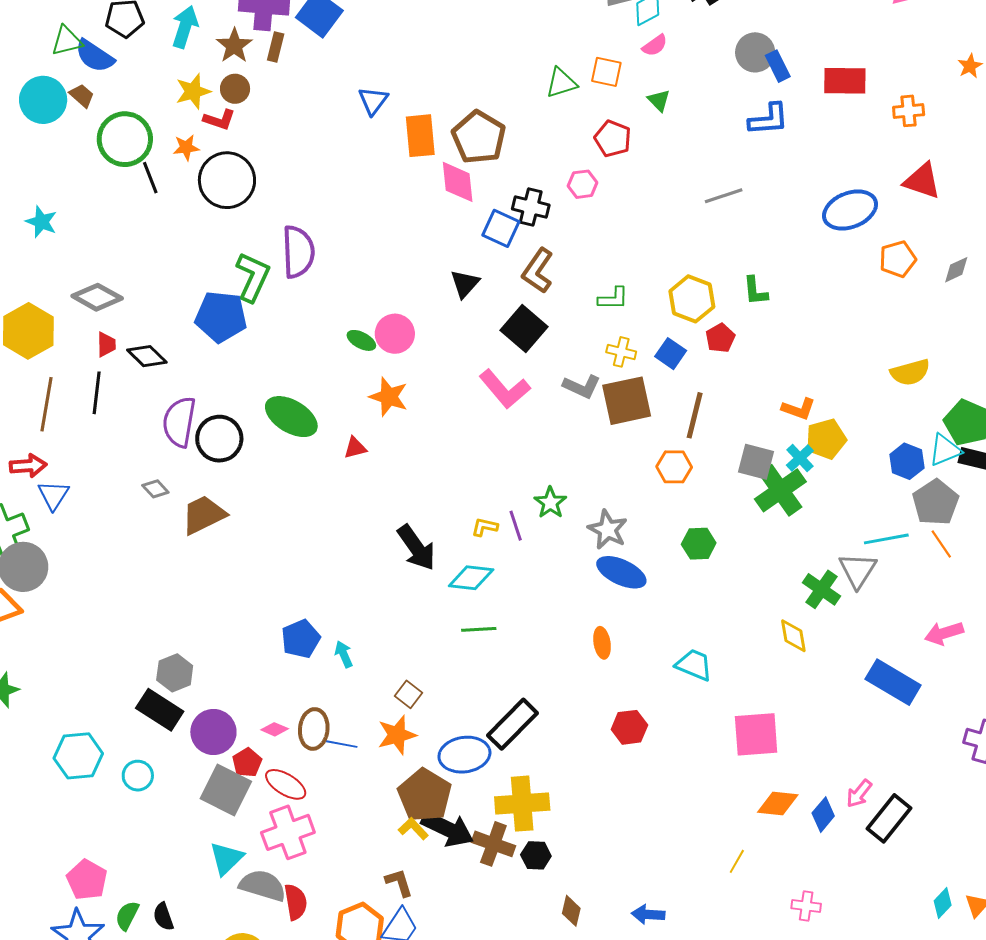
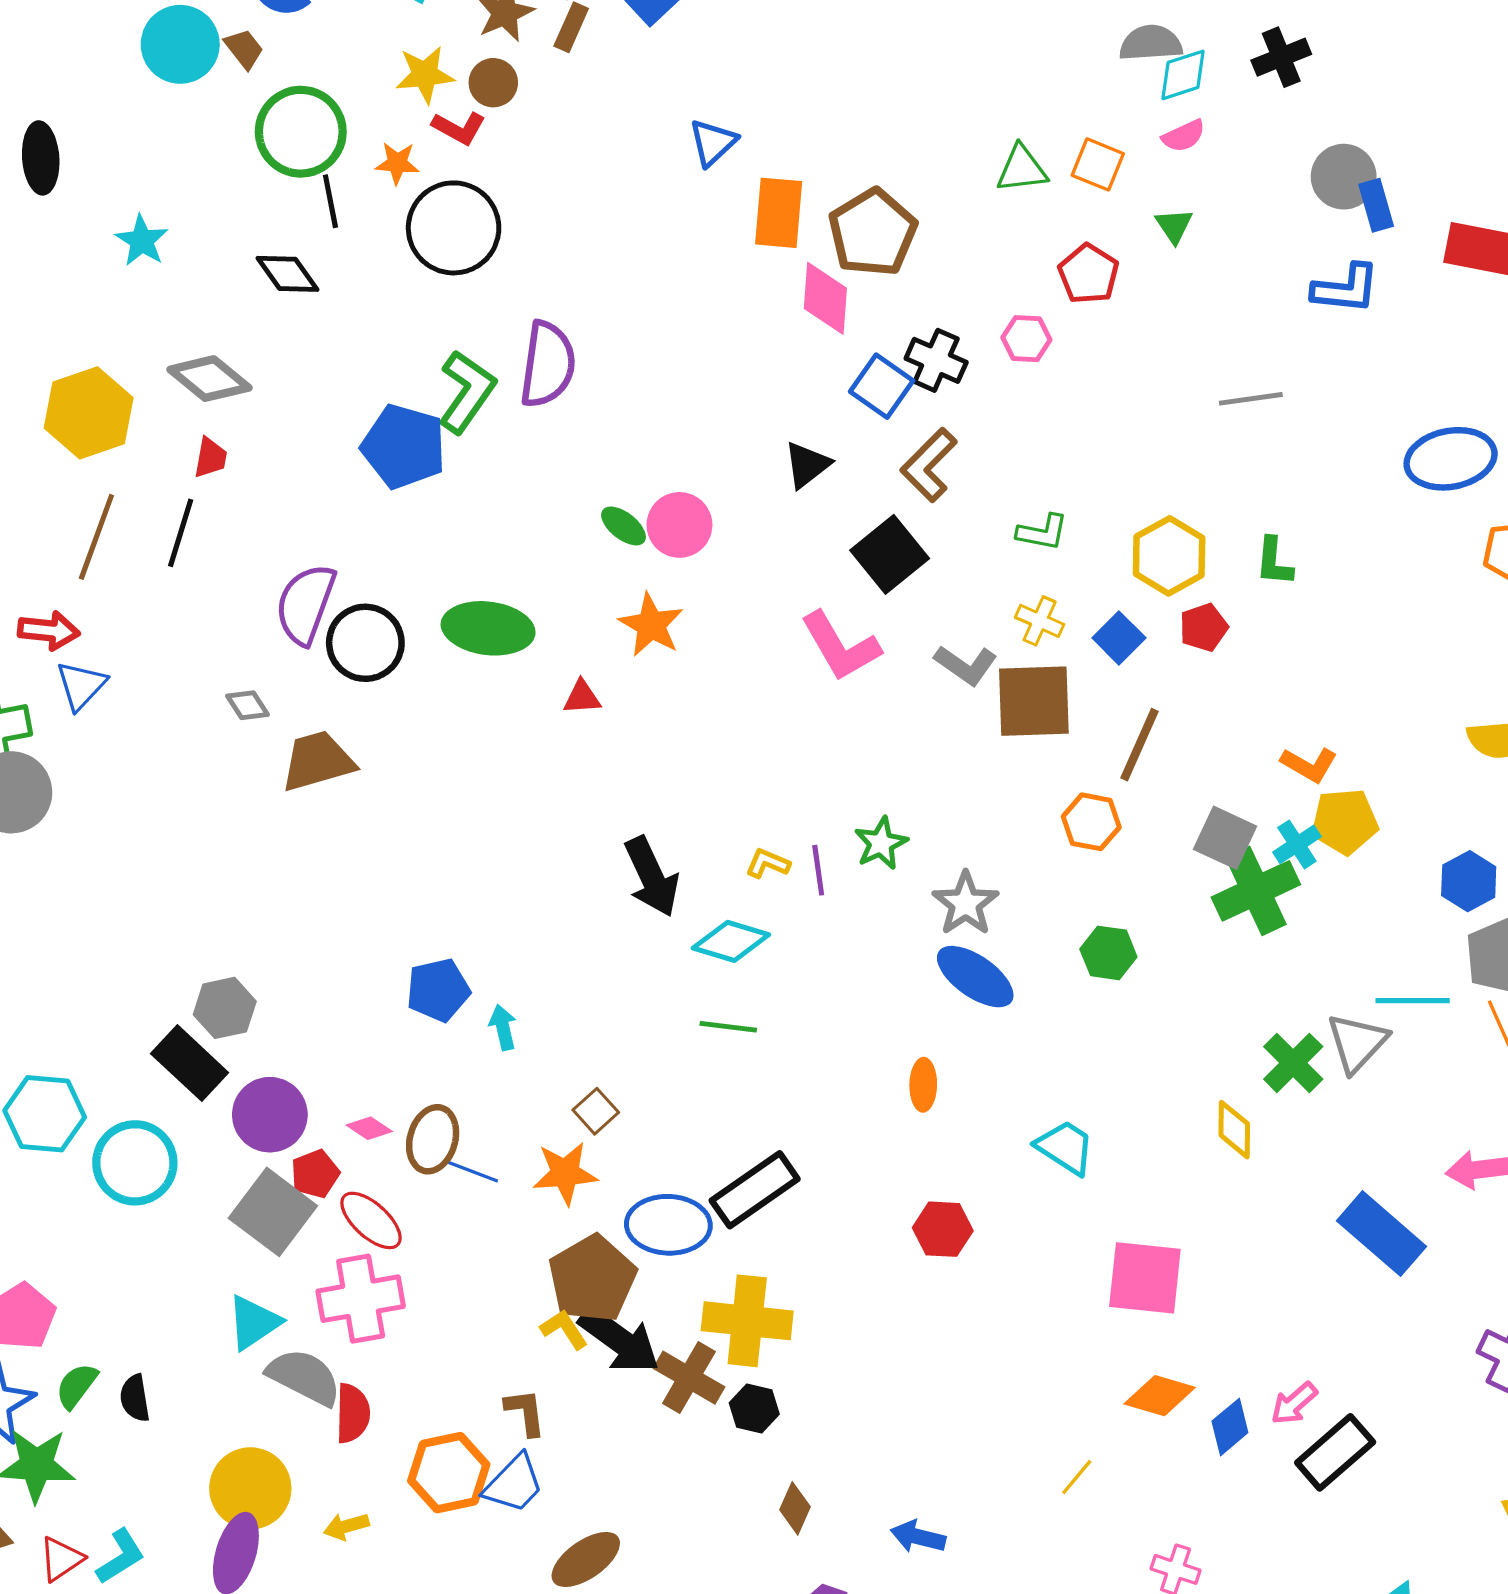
black diamond: (147, 356) -> (288, 274), moved
green ellipse: (291, 417) -> (488, 628), turned -34
cyan circle: (138, 776) -> (135, 1163), size x1.6

